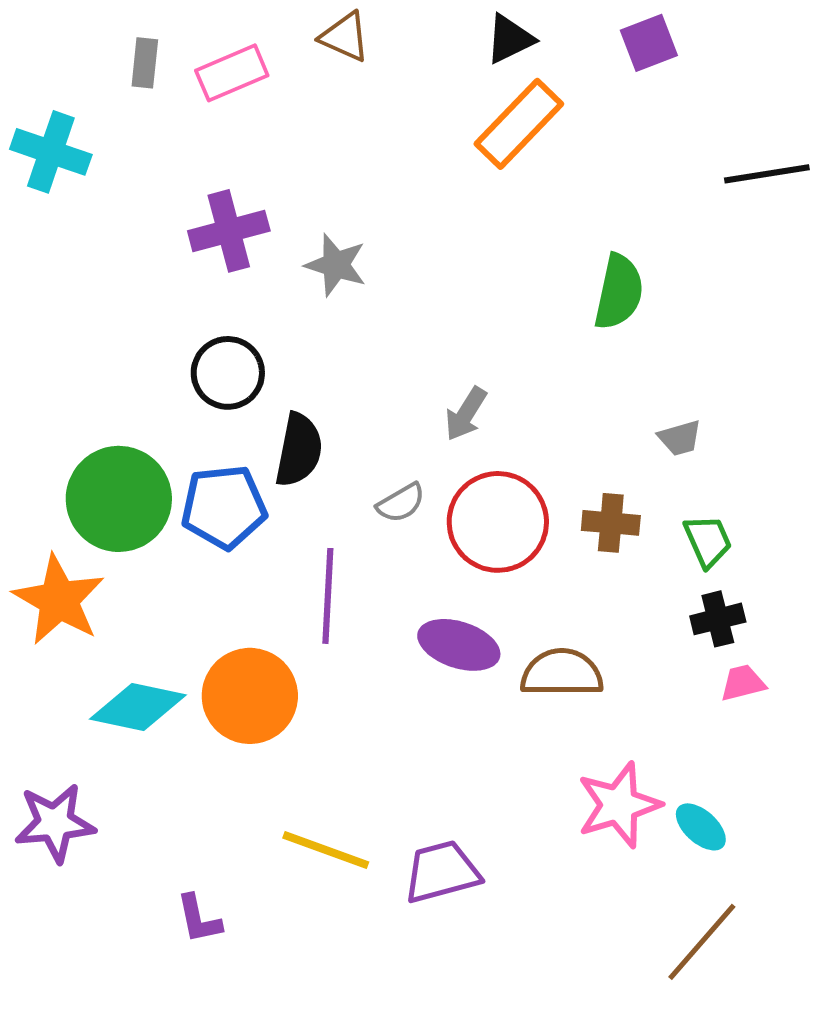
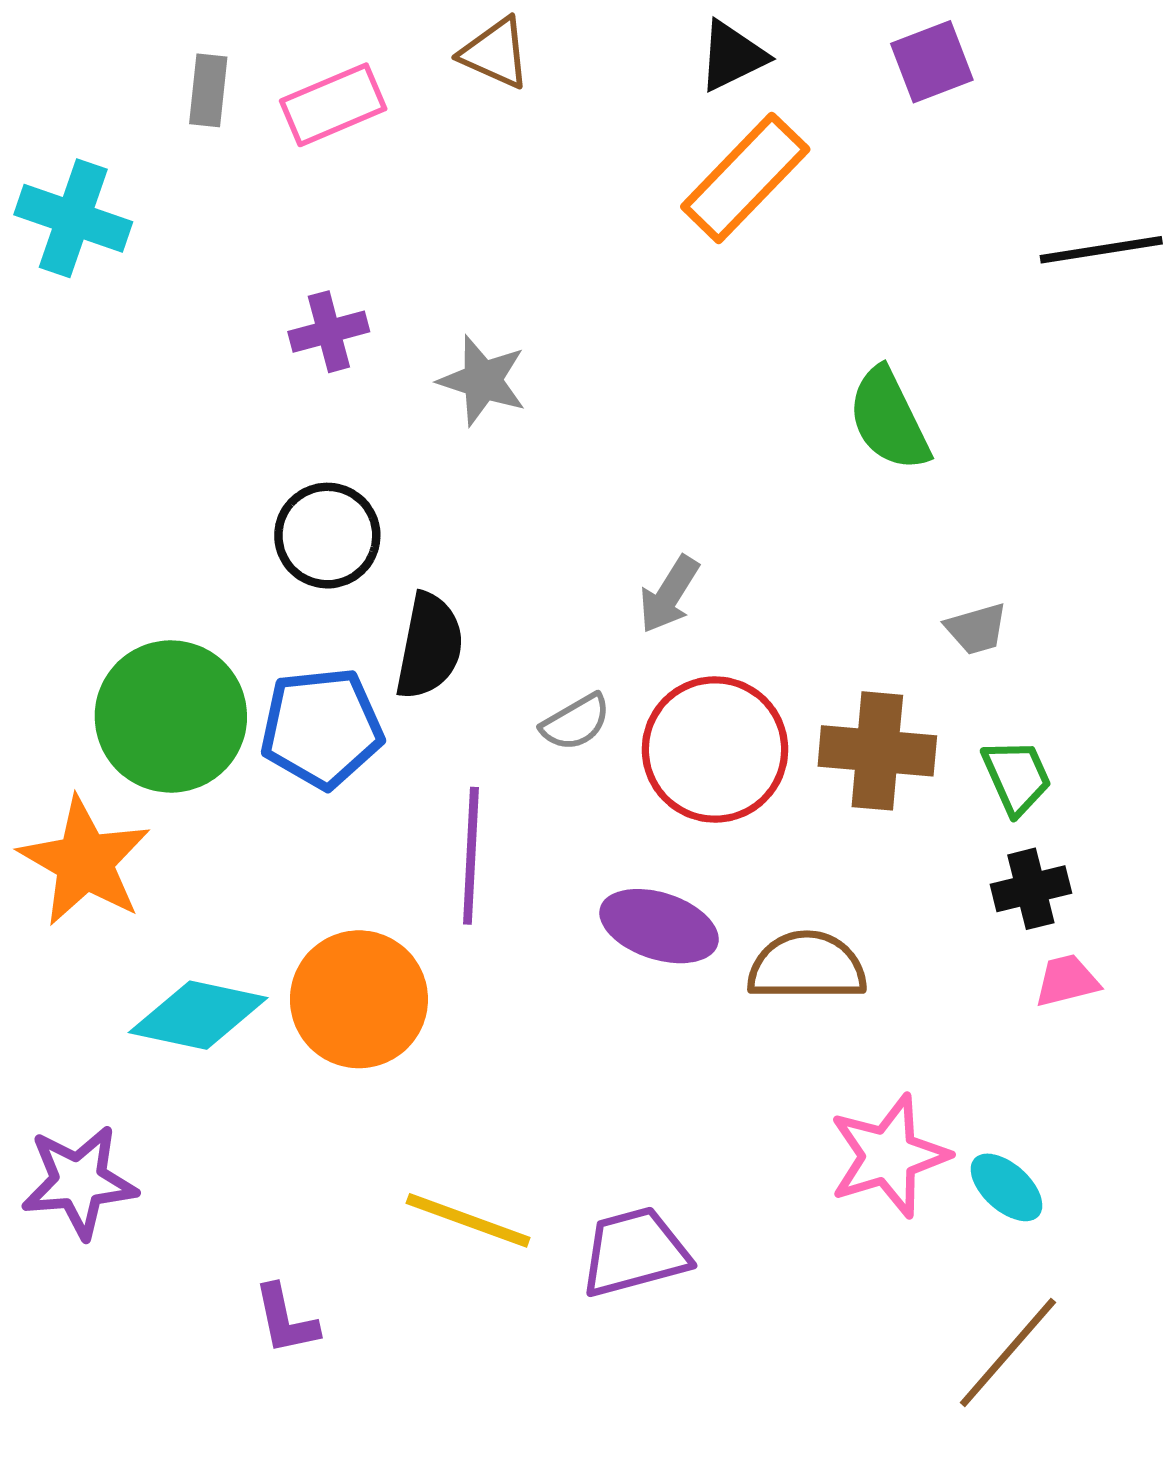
purple cross: (229, 231) -> (329, 332), size x0.7
green semicircle: (619, 292) -> (889, 419), turned 142
brown cross: (611, 523) -> (877, 751), size x1.4

